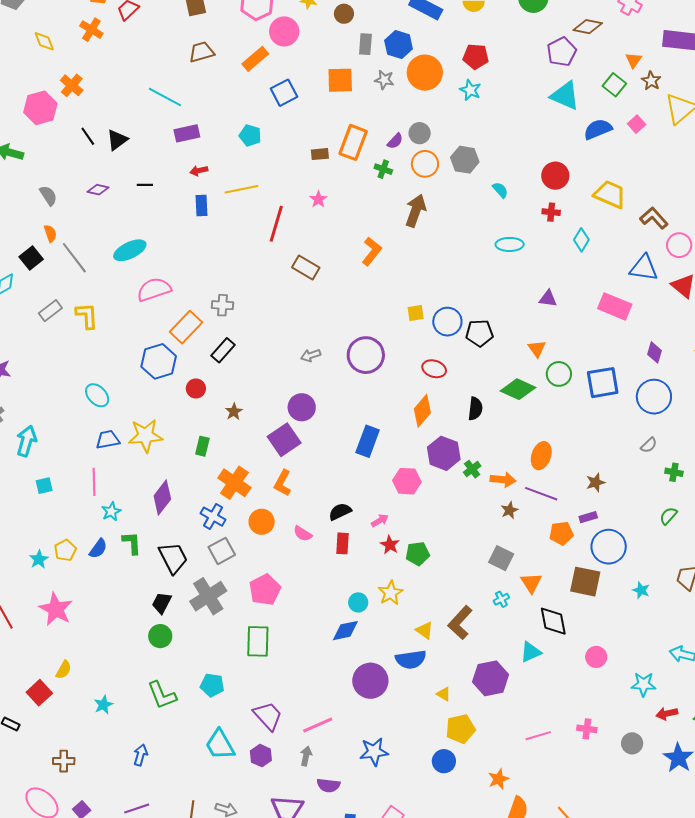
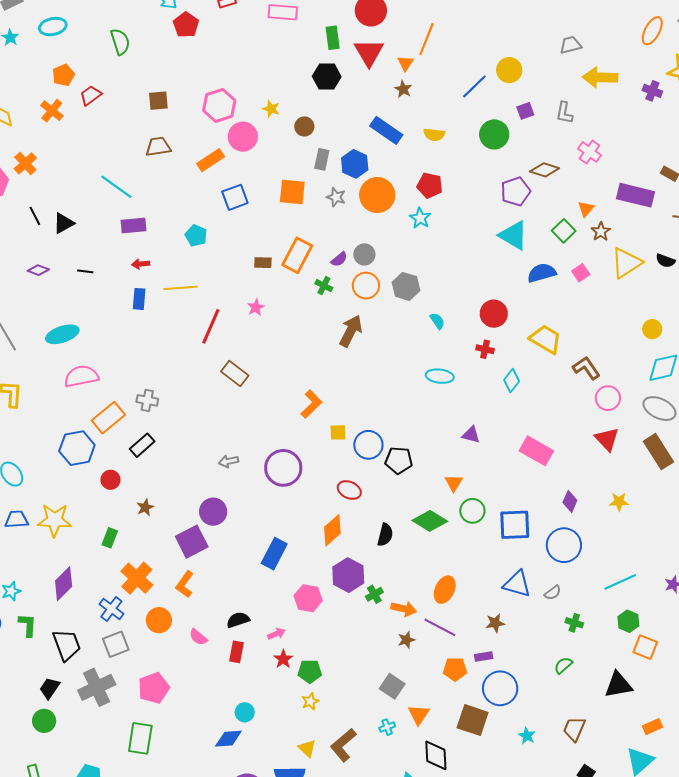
orange L-shape: (372, 251) -> (311, 404), moved
blue triangle: (644, 268) -> (517, 584), moved
yellow star: (391, 593) -> (310, 701), moved, size x0.7

